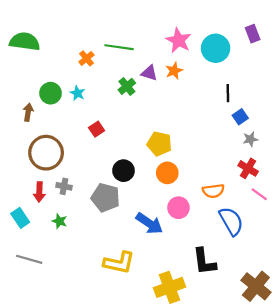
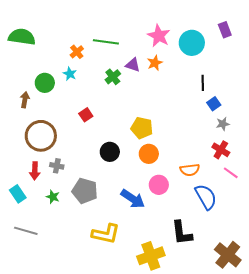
cyan star: (77, 93) -> (70, 74), moved
gray pentagon: (106, 198) -> (85, 191), moved

